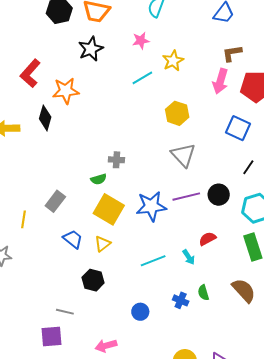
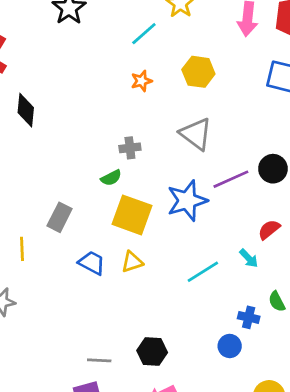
orange star: (66, 91) -> (141, 81), moved, size x0.6
gray triangle: (183, 155) -> (196, 134), moved
yellow triangle: (103, 244) -> (132, 262), turned 30
black hexagon: (93, 280) -> (152, 352), moved
blue circle: (140, 312) -> (230, 346), moved

